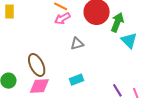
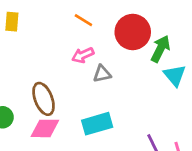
pink arrow: (62, 18) -> (83, 55), moved
cyan rectangle: (76, 80) -> (97, 124), size x1.5

